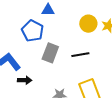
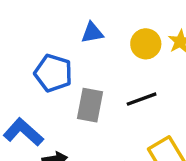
blue triangle: (48, 10) -> (92, 33), moved

